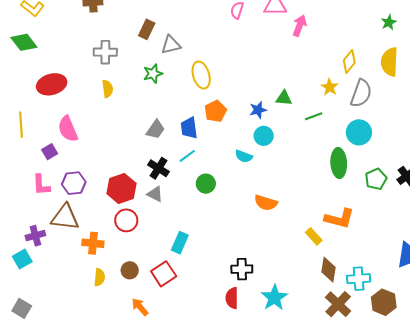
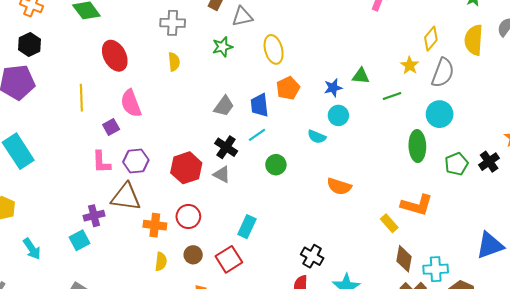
red ellipse: (52, 84) -> (115, 56), turned 76
red circle: (126, 220) -> (188, 216), moved
black cross: (242, 269) -> (312, 256), turned 30

